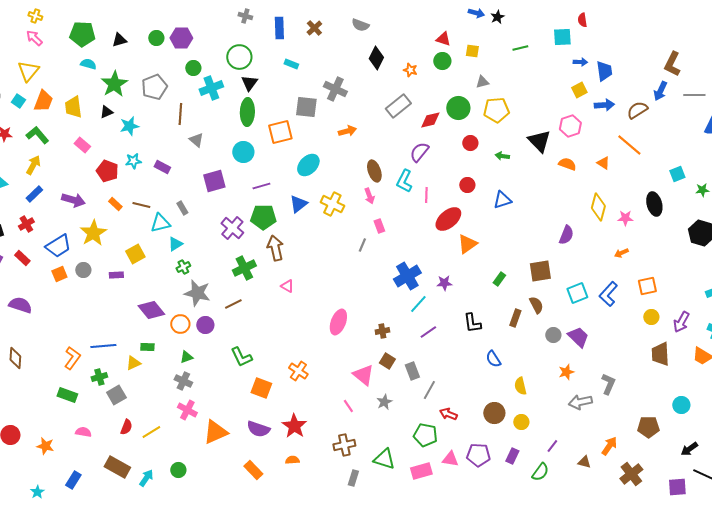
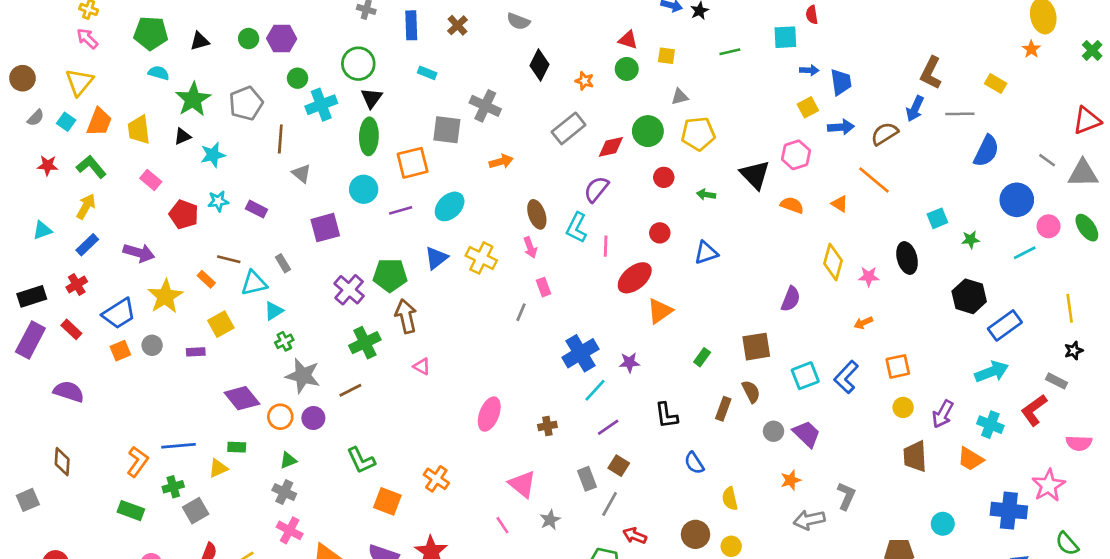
purple line: (261, 186) -> (401, 210), moved
orange rectangle: (115, 204) -> (206, 279), moved
brown square: (387, 361) -> (619, 466), moved

